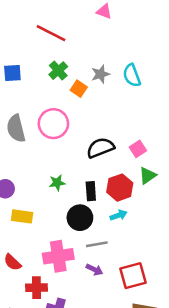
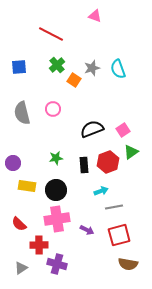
pink circle: (53, 124) -> (53, 109), size x0.6
cyan arrow: (119, 215) -> (101, 191), moved
black circle: (80, 218) -> (56, 190), moved
gray line: (97, 244) -> (114, 207), moved

